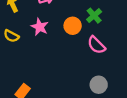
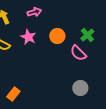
green cross: (94, 16) -> (87, 35), moved

